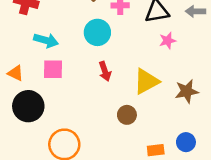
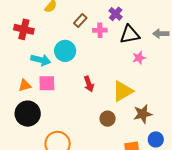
cyan circle: (97, 32) -> (65, 51), moved
orange triangle: (15, 73) -> (25, 85), moved, turned -40
brown star: (187, 91) -> (143, 114), moved

